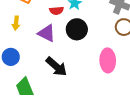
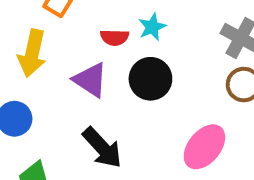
yellow arrow: (16, 23) -> (32, 53), size x1.6
pink ellipse: (108, 60) -> (204, 147), turned 35

